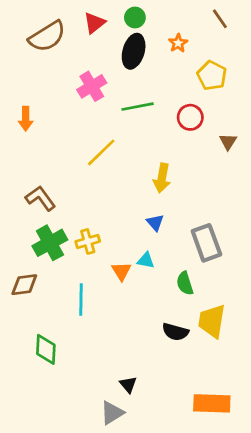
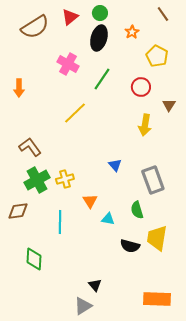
pink cross: (92, 86) -> (68, 64), turned -30
green line: (138, 107) -> (102, 79), turned -45
yellow arrow: (162, 178) -> (145, 125), moved
cyan triangle: (146, 260) -> (108, 219), moved

